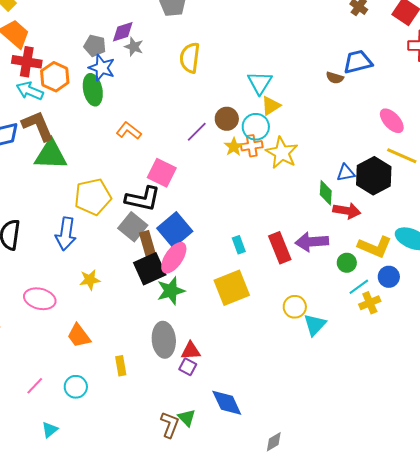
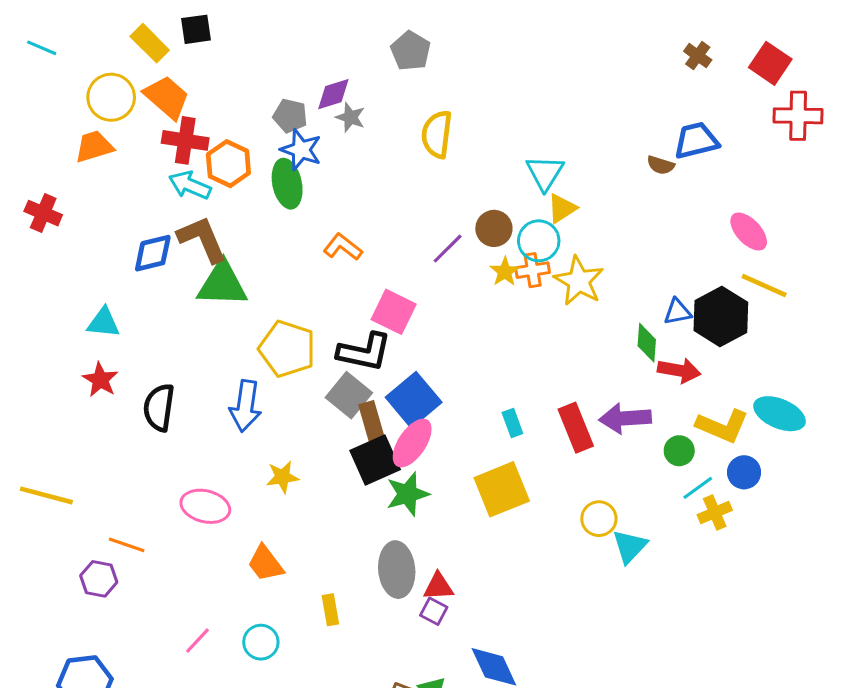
yellow pentagon: (93, 197) -> (287, 349), turned 30

